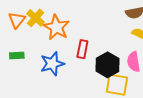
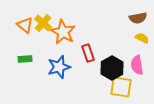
orange triangle: (17, 20) -> (25, 25), turned -30
red rectangle: (82, 49) -> (88, 53), turned -30

